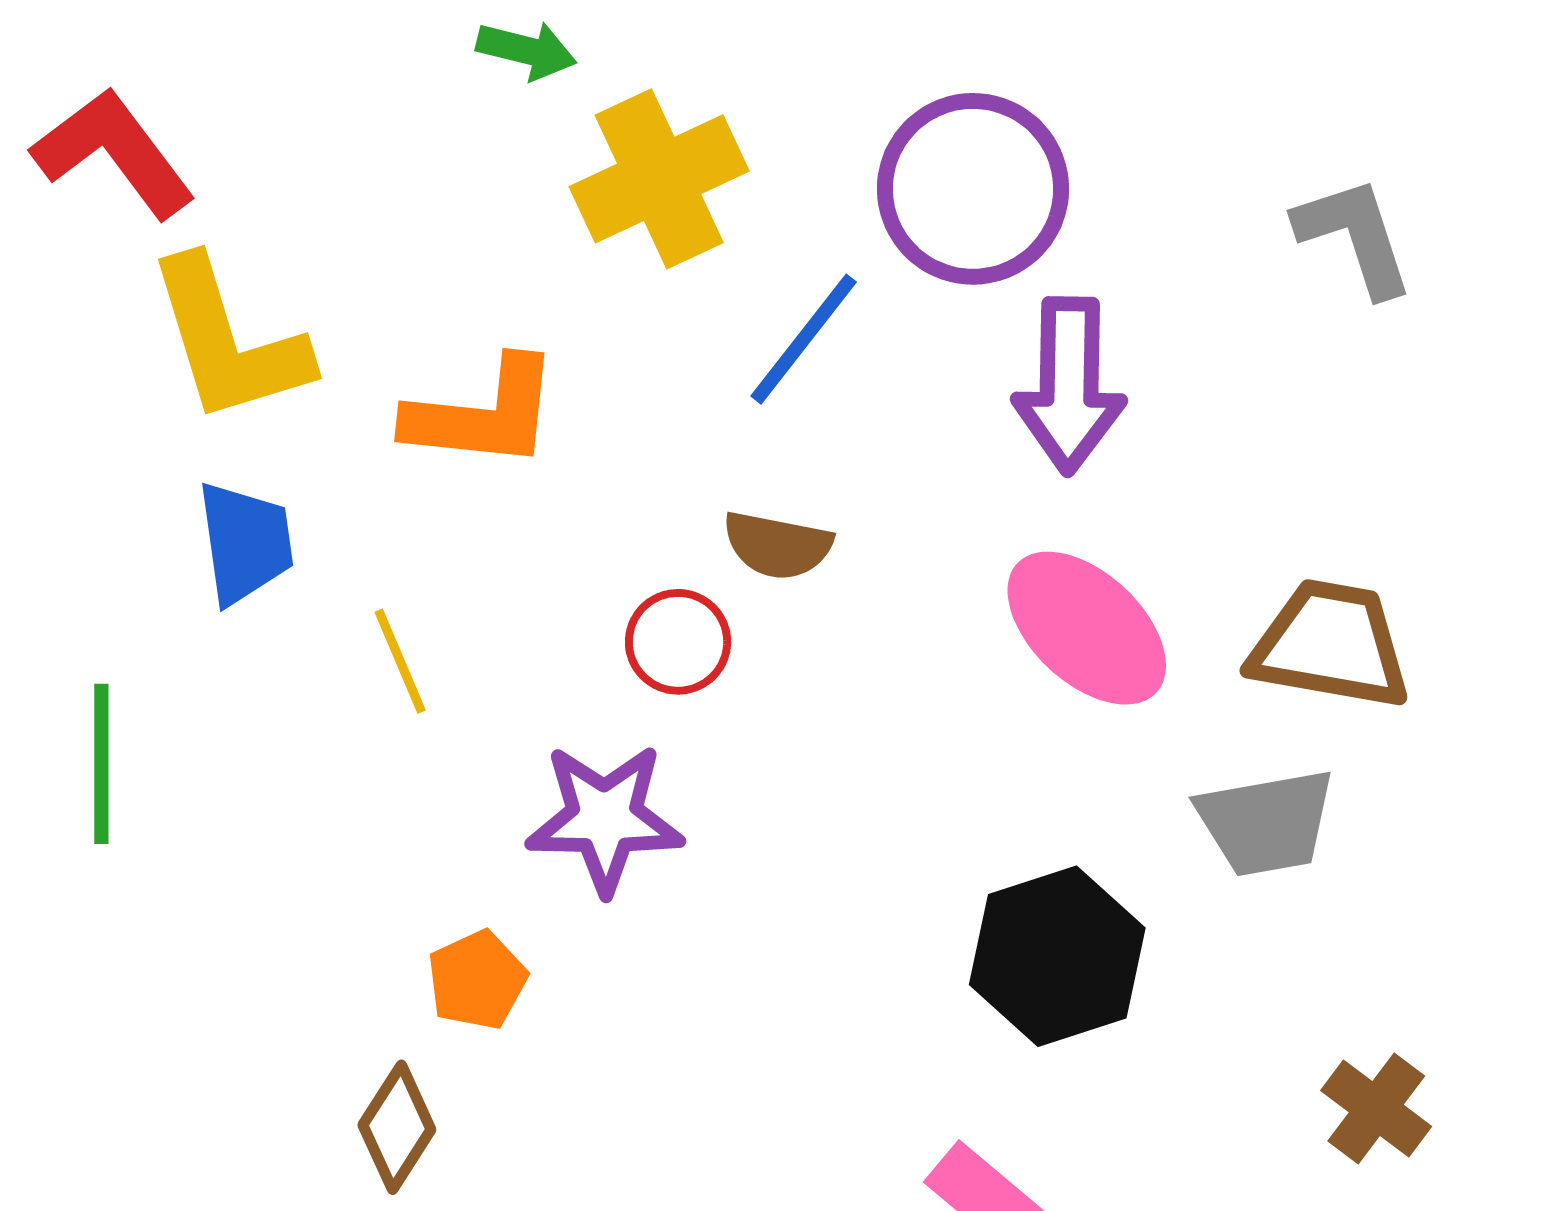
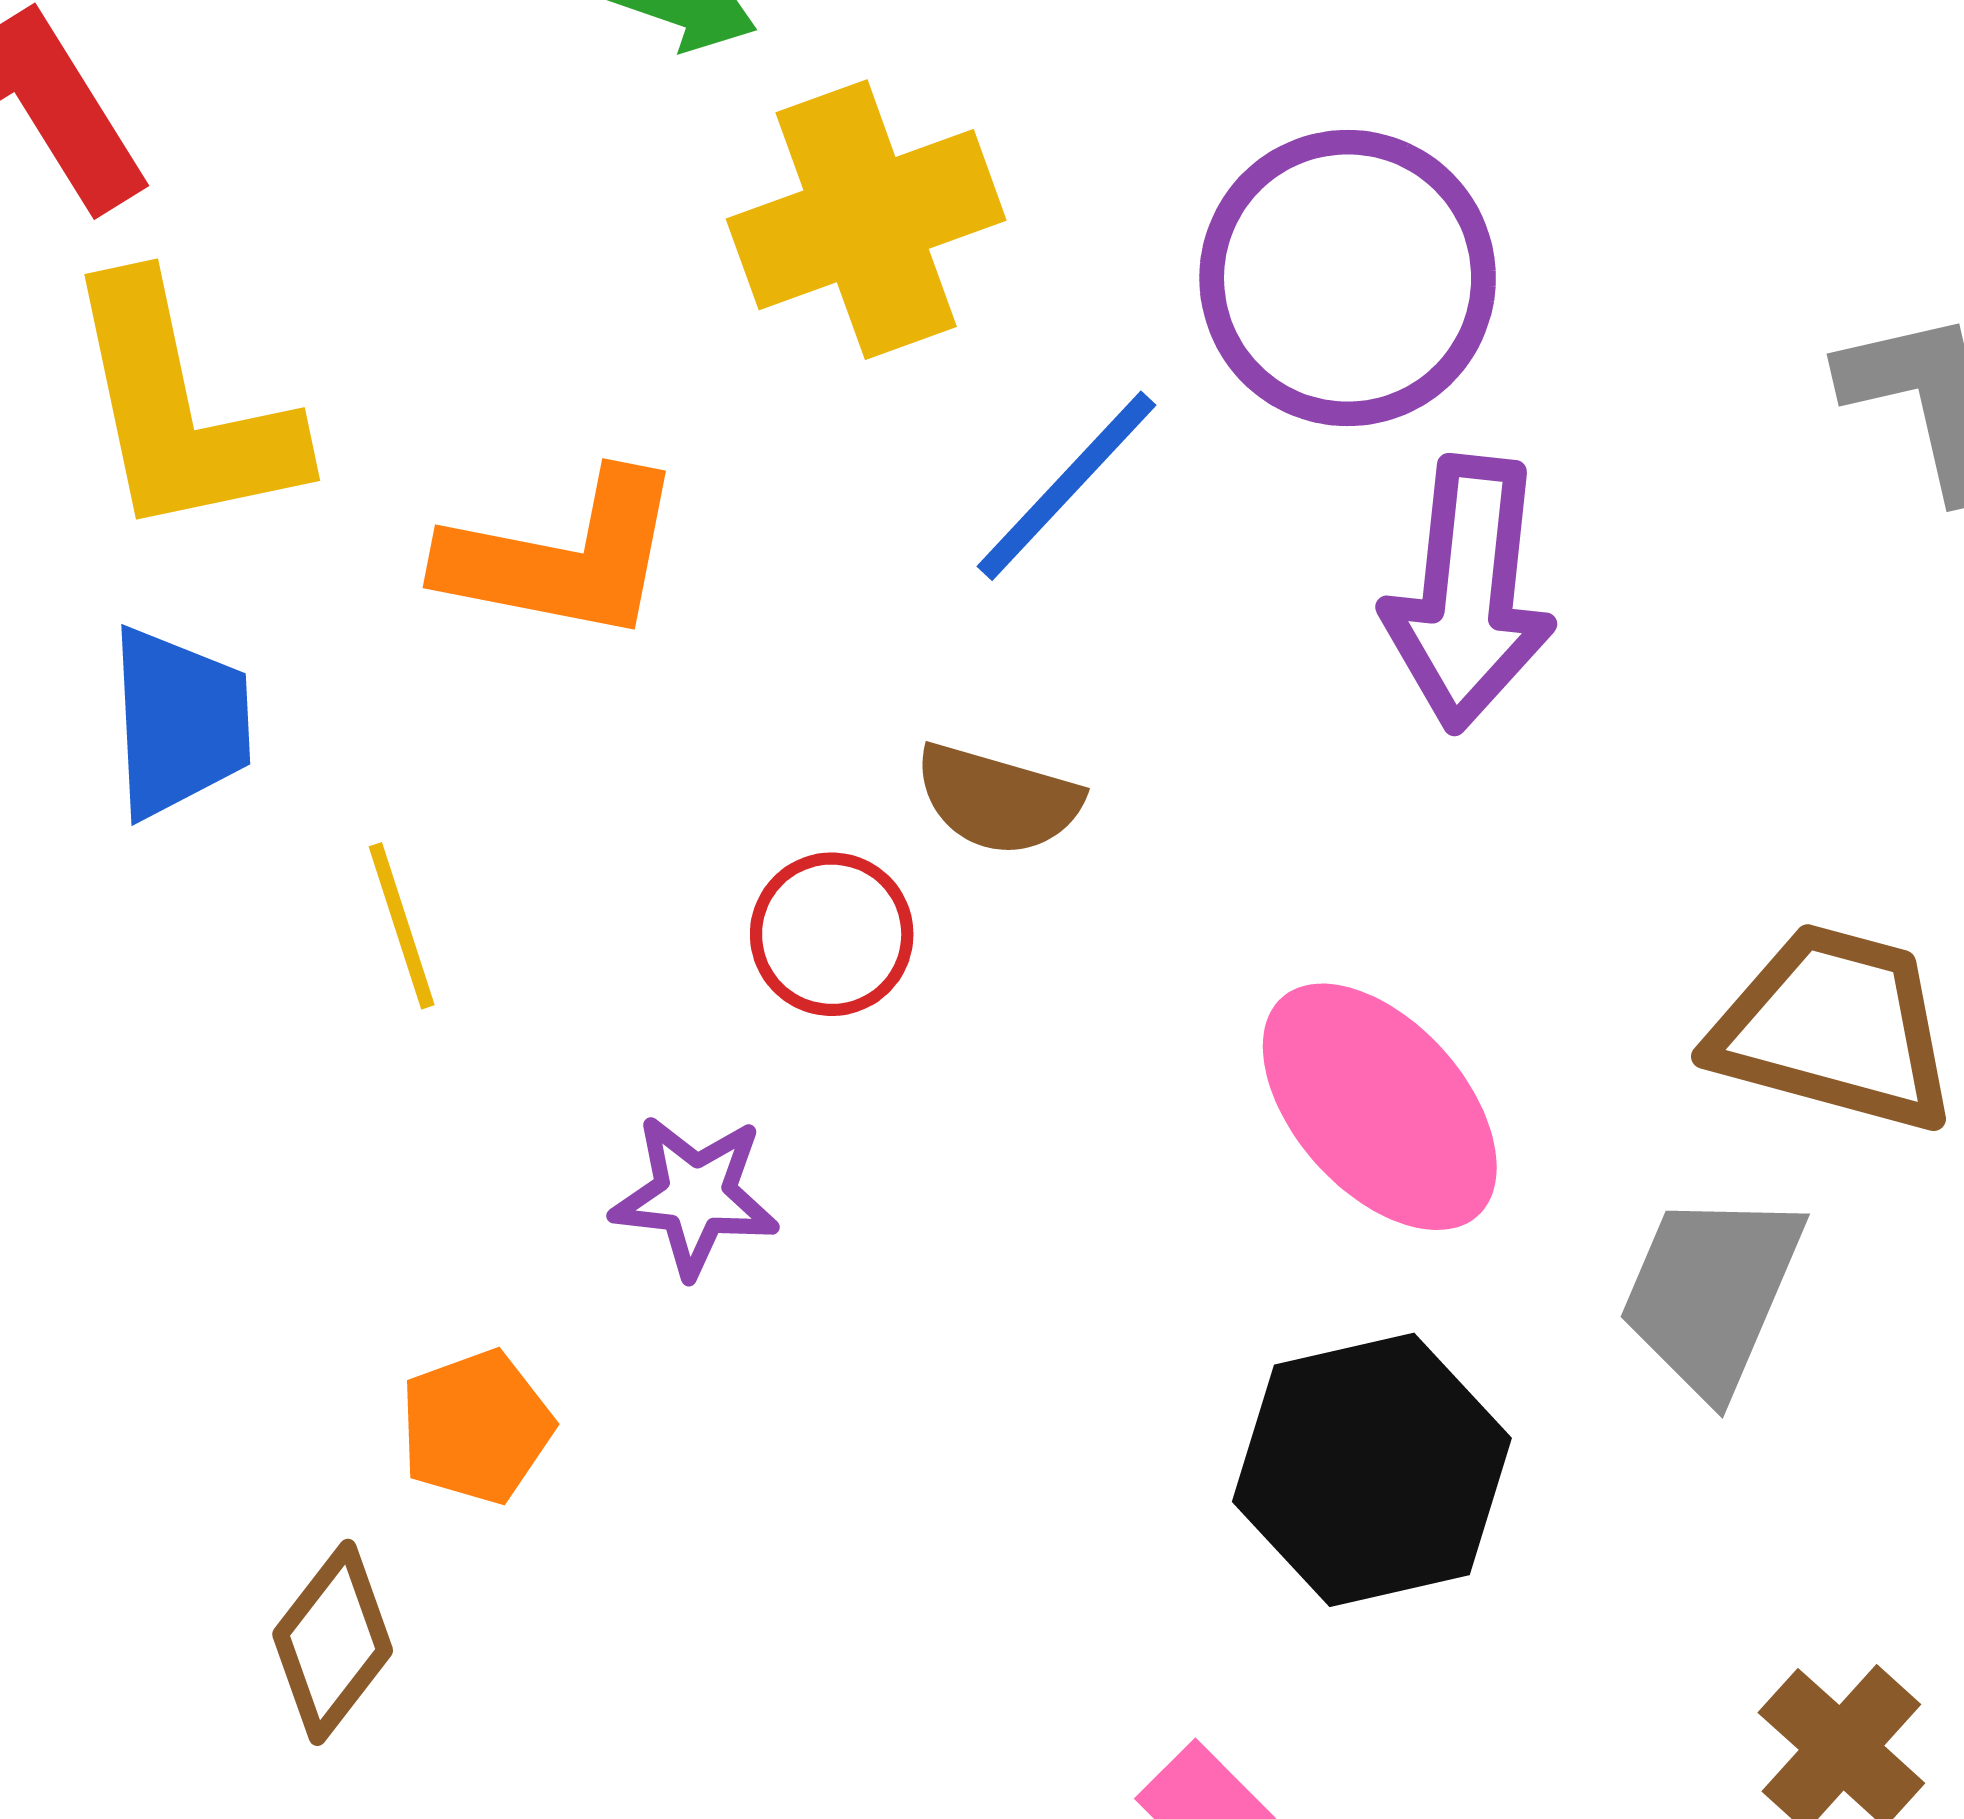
pink ellipse: (1087, 628) -> (1380, 1107), moved
purple star: (605, 818) -> (695, 1196), size x0.7
gray trapezoid: (1266, 822) -> (1711, 1293), turned 118

